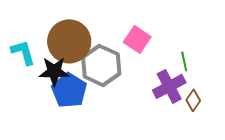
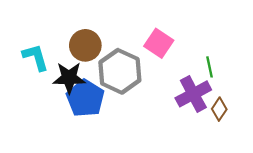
brown circle: (69, 41) -> (85, 45), size x0.7

